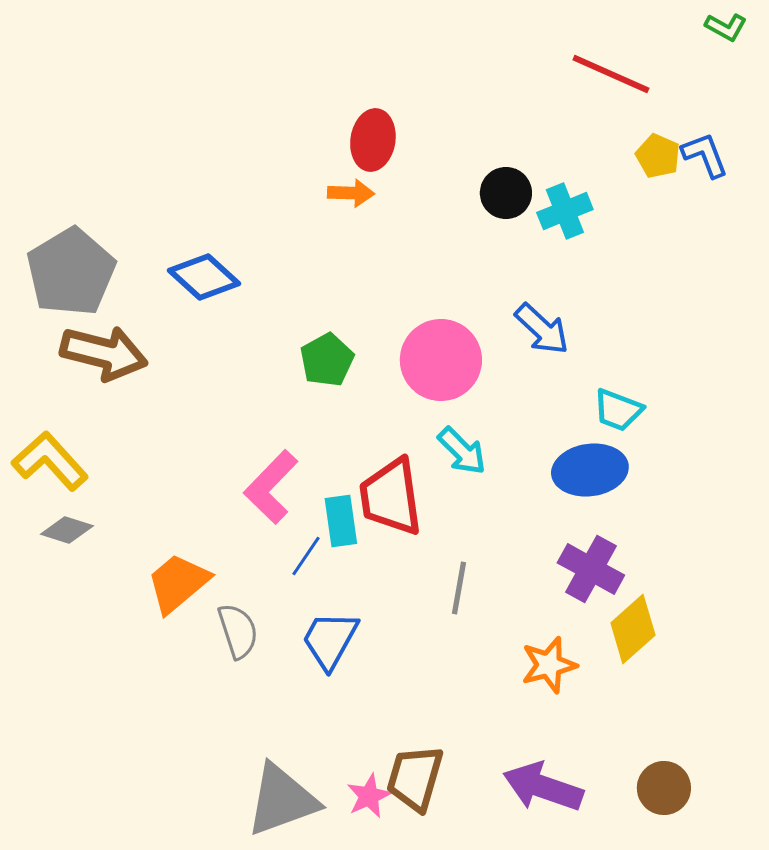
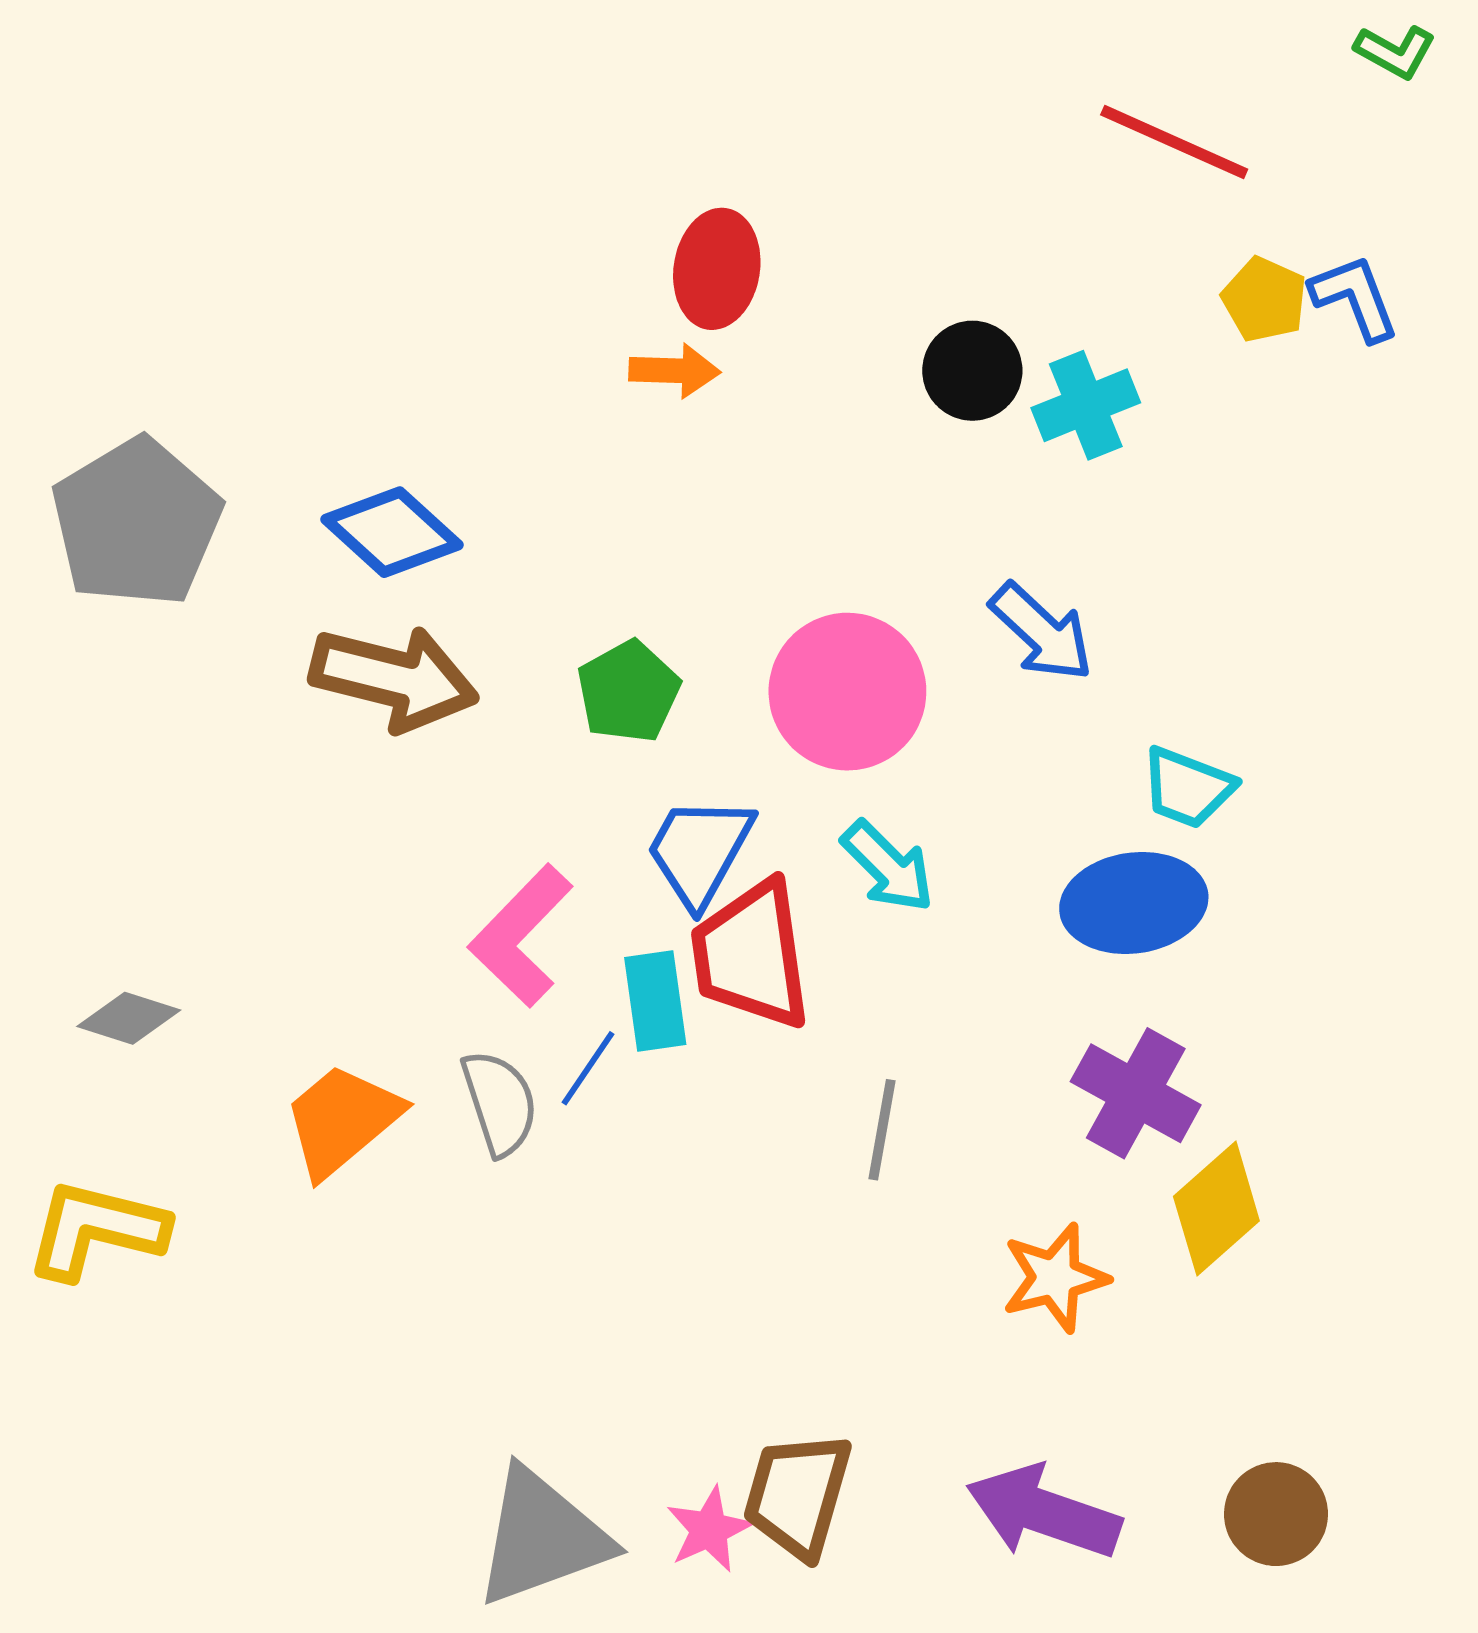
brown arrow: (104, 353) -> (394, 678), moved
yellow L-shape: (50, 461) -> (96, 1230), moved, turned -34
gray semicircle: (238, 631) -> (500, 1103), moved
blue trapezoid: (330, 640) -> (699, 851), moved

